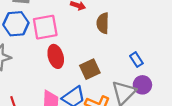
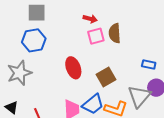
pink square: (45, 27) -> (96, 36), moved, size x0.7
blue rectangle: (136, 60) -> (149, 64), turned -40

